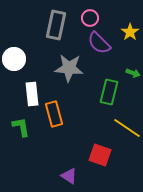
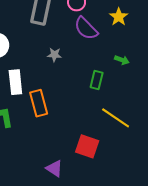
gray star: (69, 68) -> (54, 55), size x0.5
green rectangle: (109, 92) -> (97, 80), size x0.7

